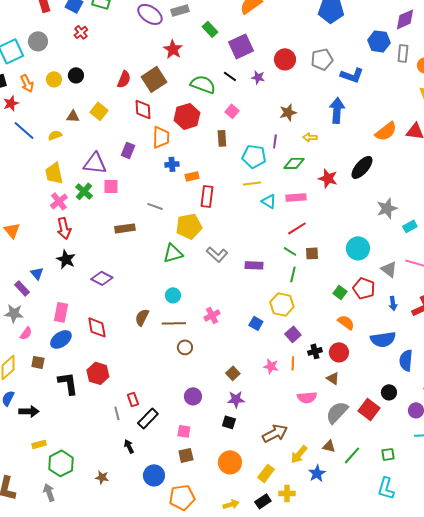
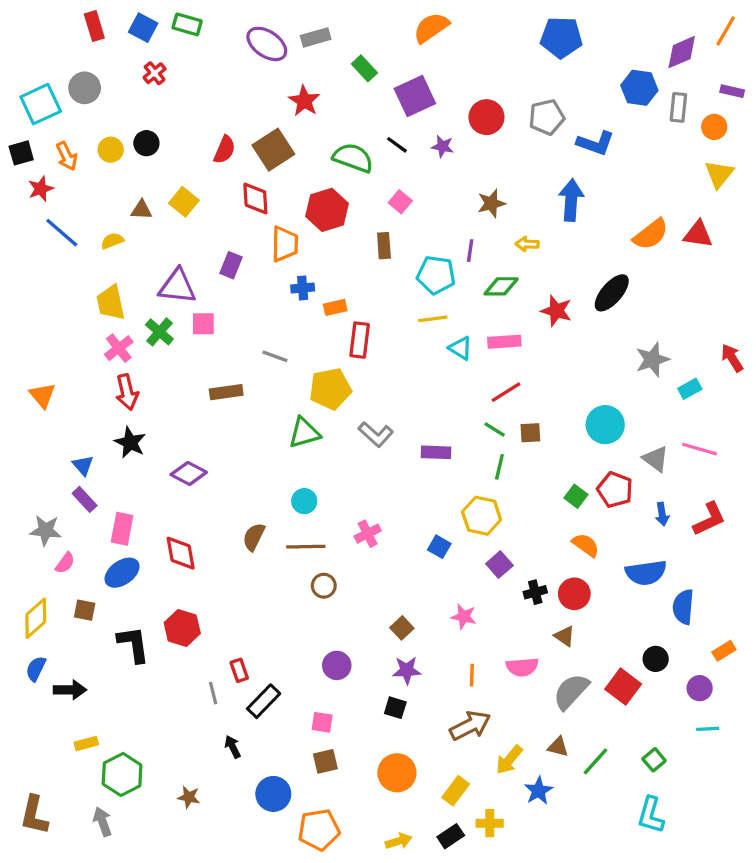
purple rectangle: (22, 288) -> (85, 499), moved
orange line: (293, 363) -> (472, 675), moved
green square: (388, 454) -> (654, 760), turned -32

